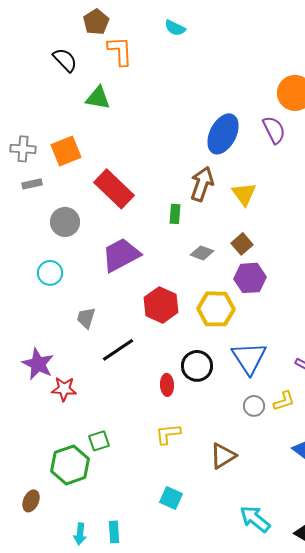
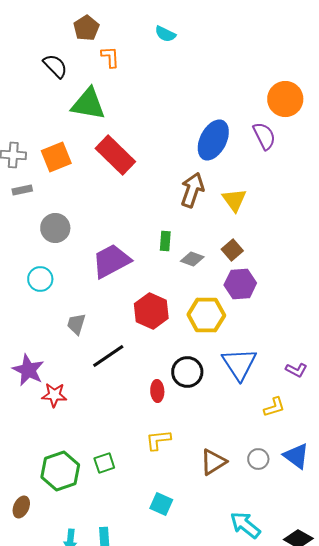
orange L-shape: (120, 51) -> (110, 57), size x0.7
green triangle: (98, 98) -> (88, 104), size x1.4
red rectangle: (114, 189) -> (115, 155), moved
green rectangle: (175, 214) -> (165, 241), moved
gray circle: (254, 406) -> (258, 459), moved
green square: (99, 441) -> (104, 463), moved

